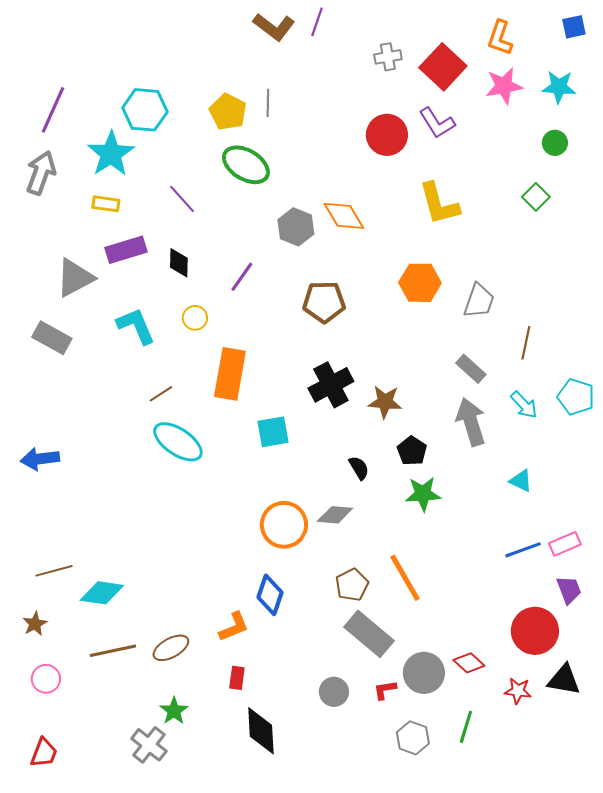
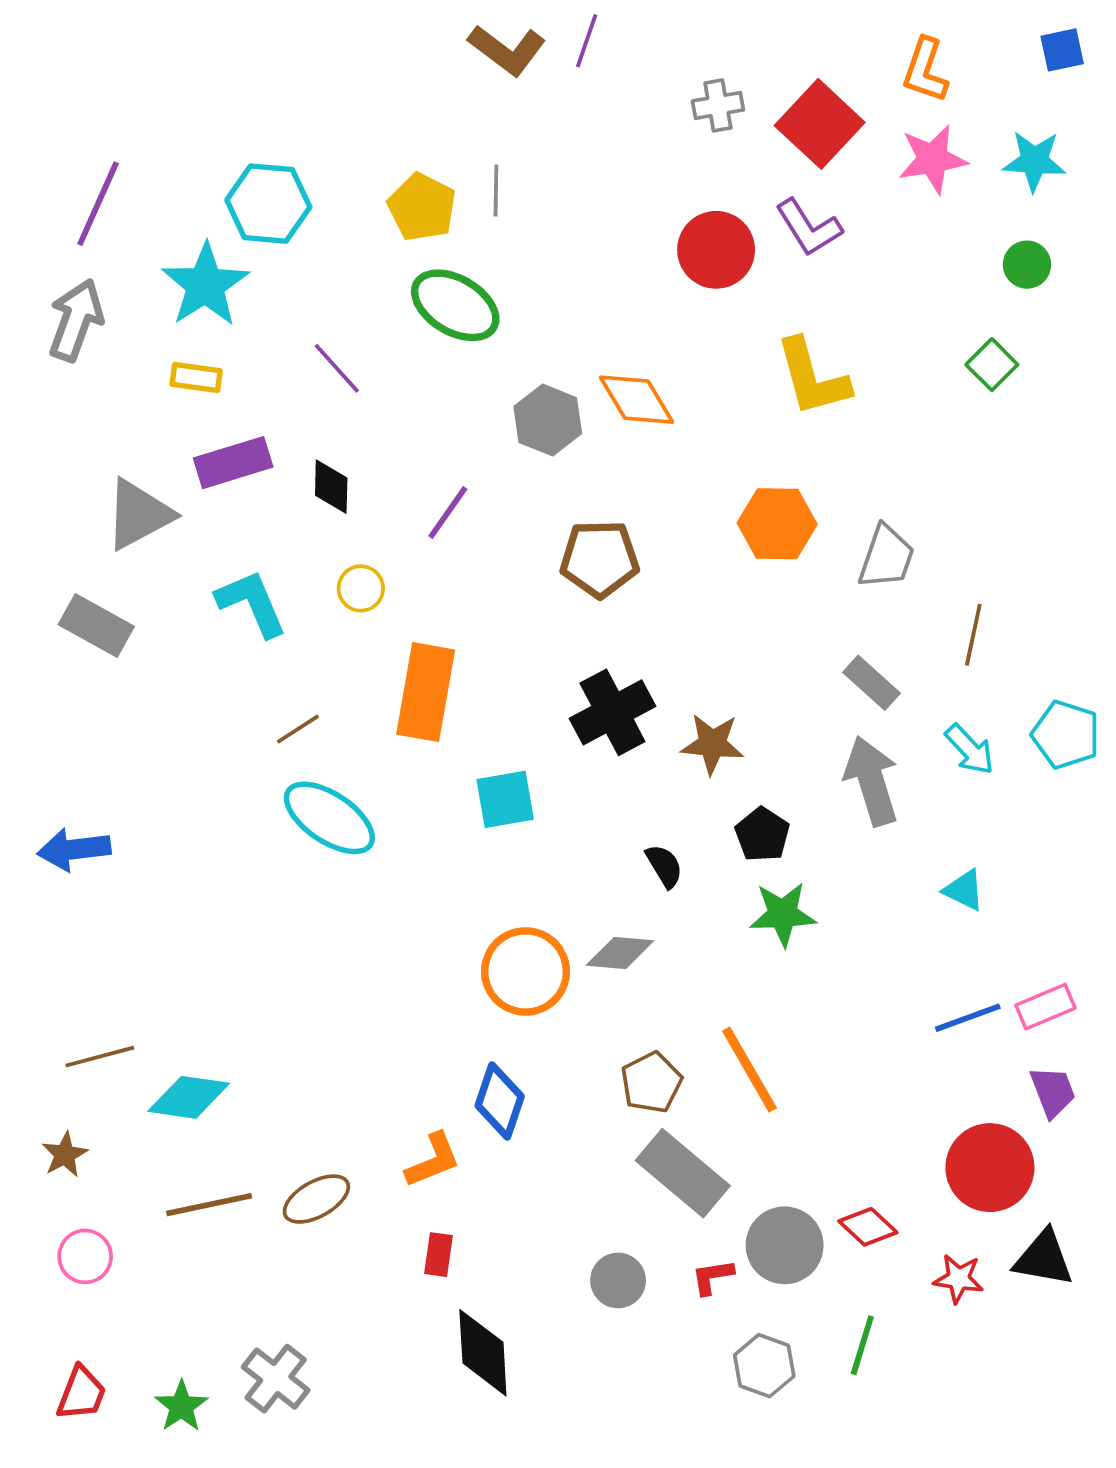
green star: (174, 711) -> (181, 1406), moved

